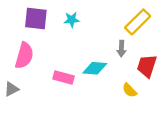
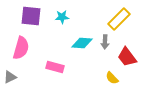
red trapezoid: (147, 66) -> (127, 57), turned -55
cyan diamond: (95, 68) -> (82, 43), moved

